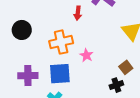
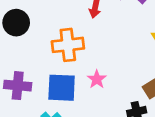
pink star: (86, 55) -> (97, 79), moved

